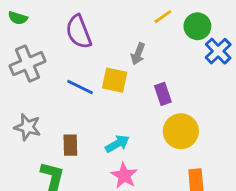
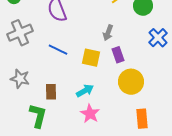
blue cross: (218, 51) -> (158, 38), moved
gray arrow: (138, 54) -> (108, 33), moved
yellow square: (115, 80) -> (91, 58), moved

